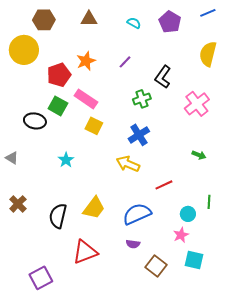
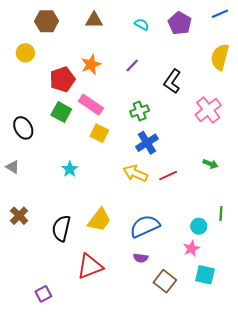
yellow circle: (24, 50) -> (25, 53), size x0.6
green cross: (142, 99) -> (140, 111), moved
black ellipse: (35, 121) -> (23, 128), moved, turned 50
red line: (164, 185) -> (168, 175), moved
purple square: (41, 278) -> (43, 294), size x0.7

